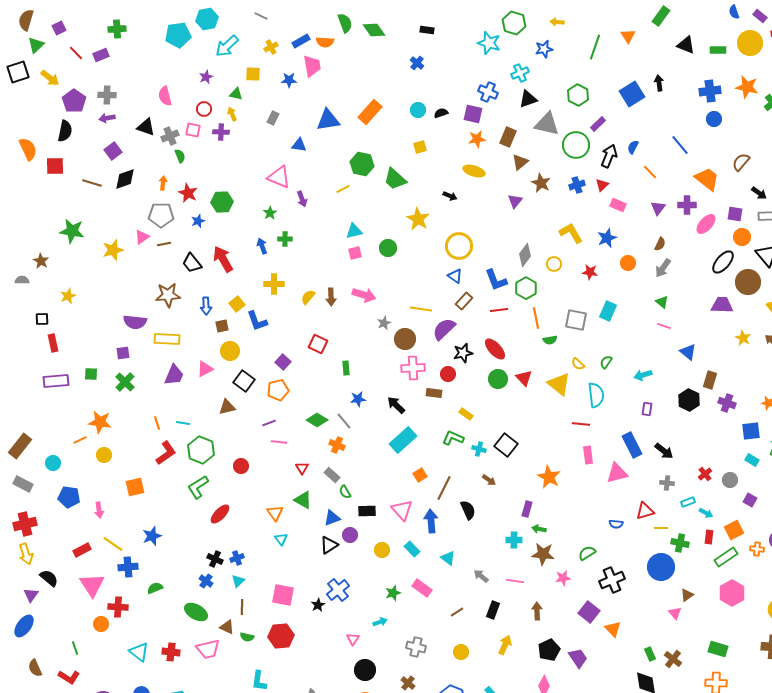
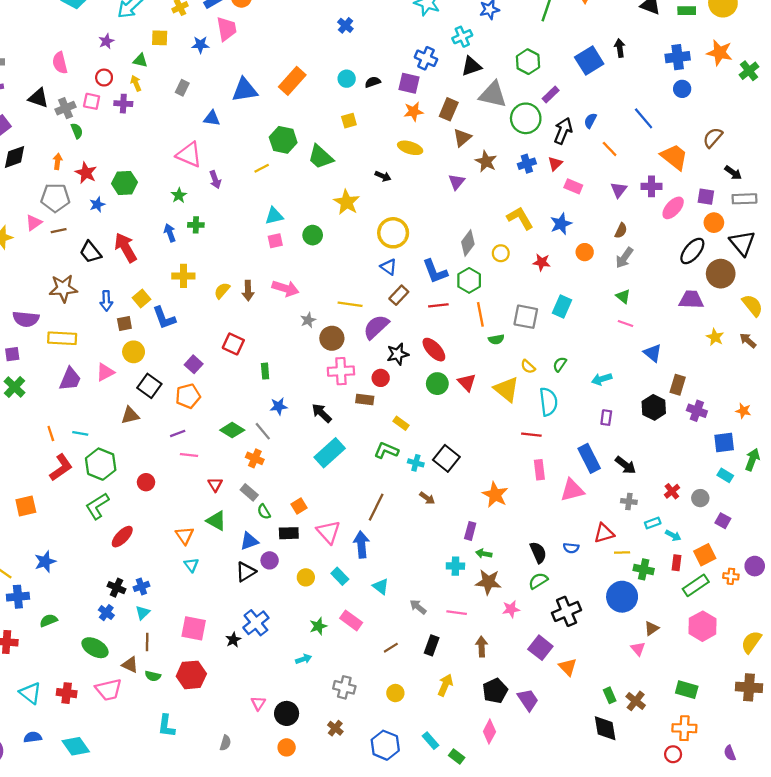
orange square: (420, 475) -> (299, 506), moved
black semicircle: (468, 510) -> (538, 552), moved
pink triangle: (353, 639) -> (258, 703), moved

